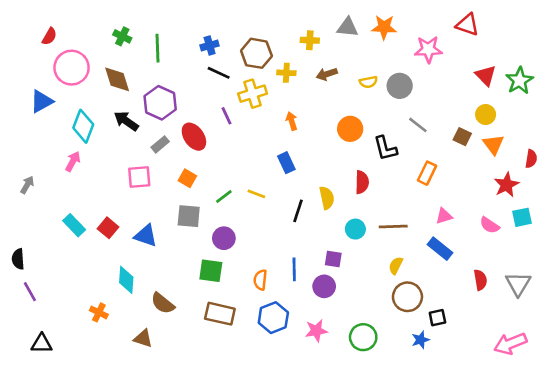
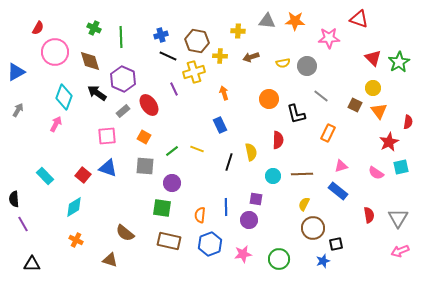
blue triangle: (42, 101) -> (16, 72), moved
gray arrow: (27, 185) -> (18, 110), moved
cyan rectangle: (74, 225) -> (45, 176), moved
blue triangle: (146, 236) -> (108, 168), moved
cyan diamond: (126, 280) -> (74, 207), moved, turned 55
pink arrow: (510, 344) -> (400, 251), moved, size x0.7

